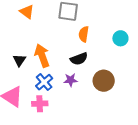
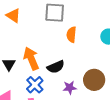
black semicircle: (79, 59) -> (56, 67), moved
purple star: (71, 80) -> (70, 88), moved

